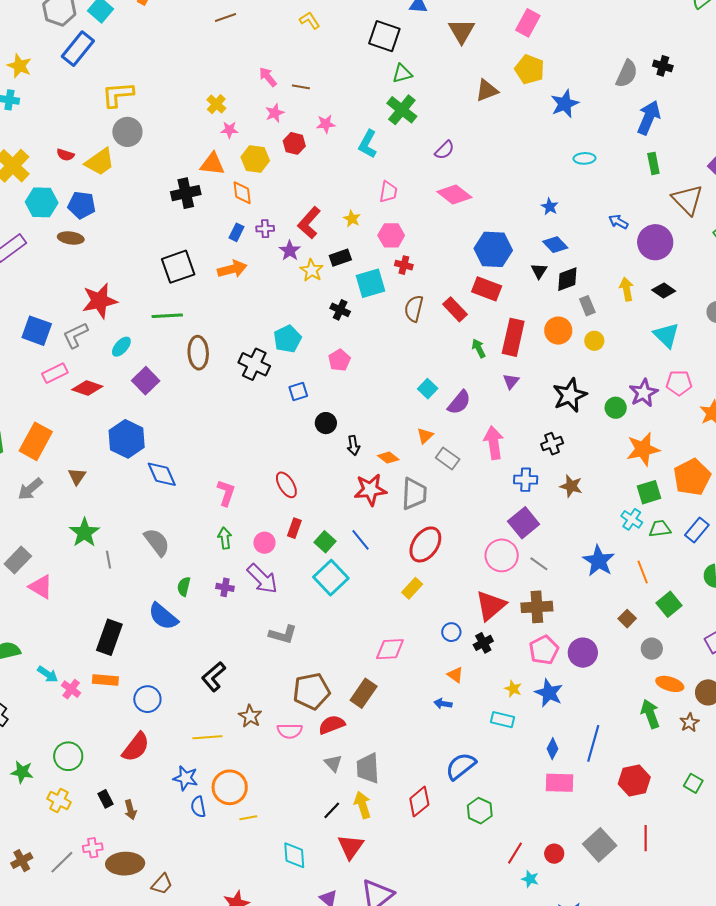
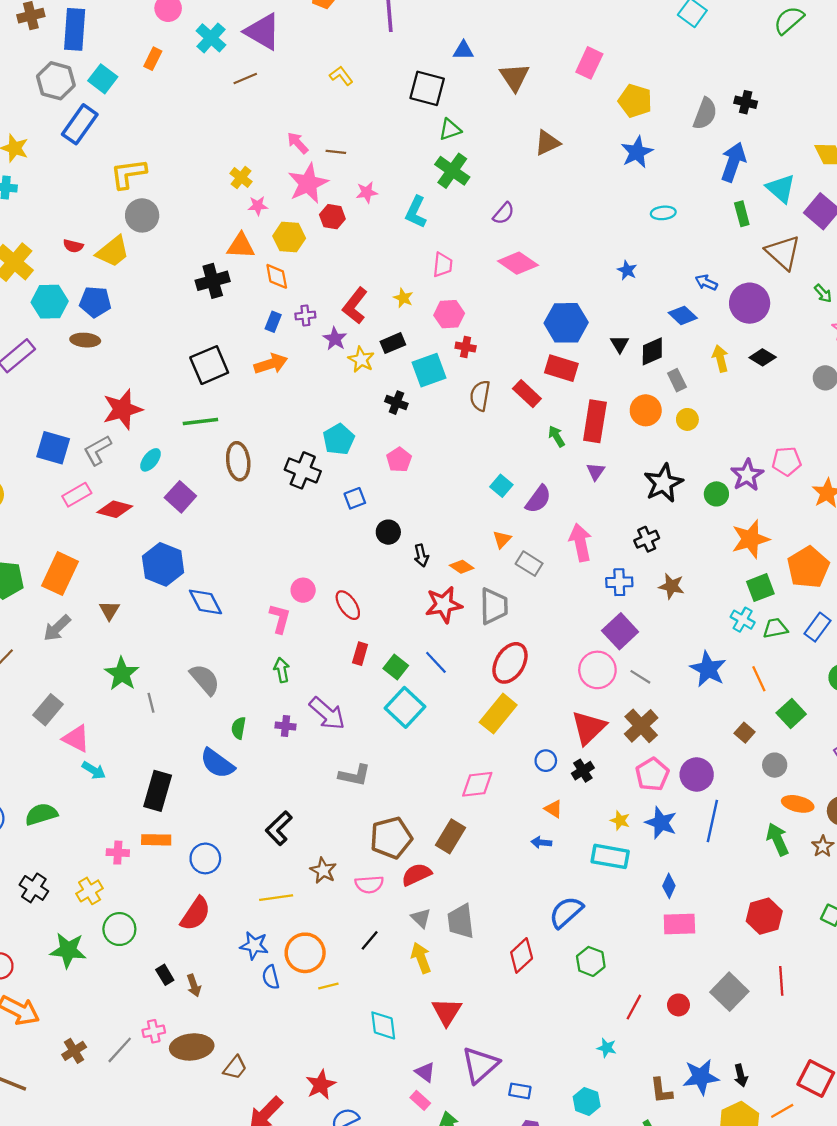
yellow pentagon: (530, 69) -> (635, 101), moved
pink star: (275, 113) -> (308, 183), size x1.8
blue diamond: (555, 245) -> (683, 315), moved
cyan triangle: (666, 335) -> (781, 188), moved
pink circle: (264, 543) -> (303, 590), moved
yellow rectangle: (412, 588) -> (498, 714), size x1.6
brown cross: (537, 607) -> (641, 726), turned -36
cyan arrow: (48, 674) -> (94, 770), moved
pink cross: (71, 689) -> (118, 853), turned -30
cyan rectangle: (502, 720) -> (610, 856), size x1.4
blue line: (593, 743) -> (712, 821), moved
green star: (22, 772) -> (68, 950), size x1.4
yellow cross: (59, 800) -> (90, 891), moved, turned 35
yellow arrow: (363, 805) -> (421, 958), moved
black line: (332, 810) -> (370, 940), moved
cyan star: (530, 879) -> (607, 1048), moved

